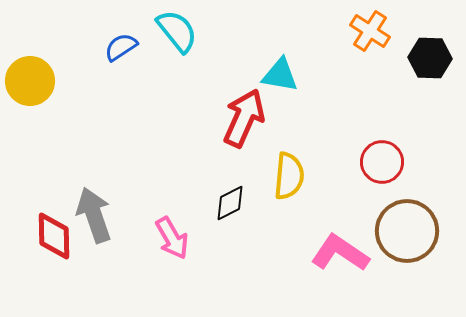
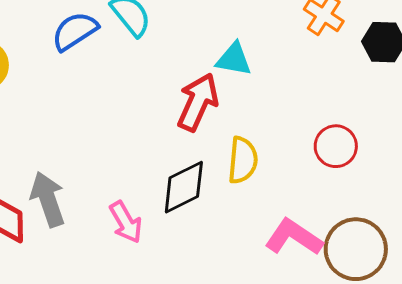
blue semicircle: (121, 47) -> (75, 31), size x1.4
black diamond: (230, 203) -> (184, 187), size x1.5
brown circle: (407, 231) -> (356, 249), moved

